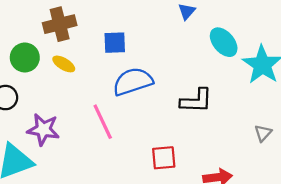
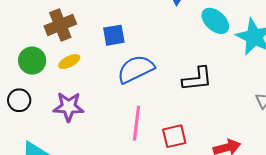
yellow ellipse: (64, 64) -> (69, 62), turned -50
pink line: (103, 122) -> (137, 123), moved, turned 40
purple star: (43, 130) -> (69, 107), moved

